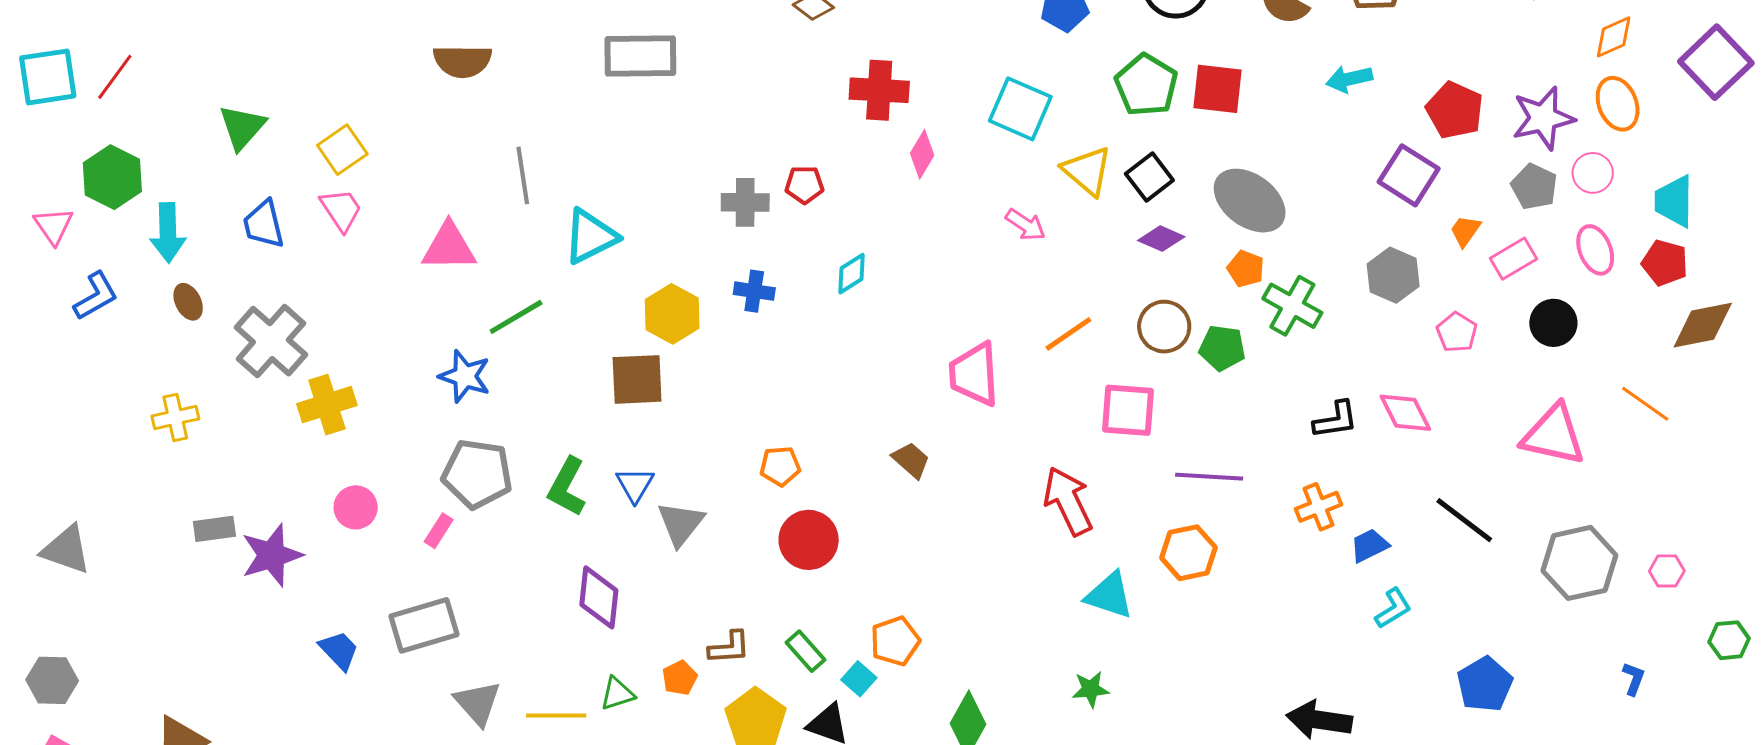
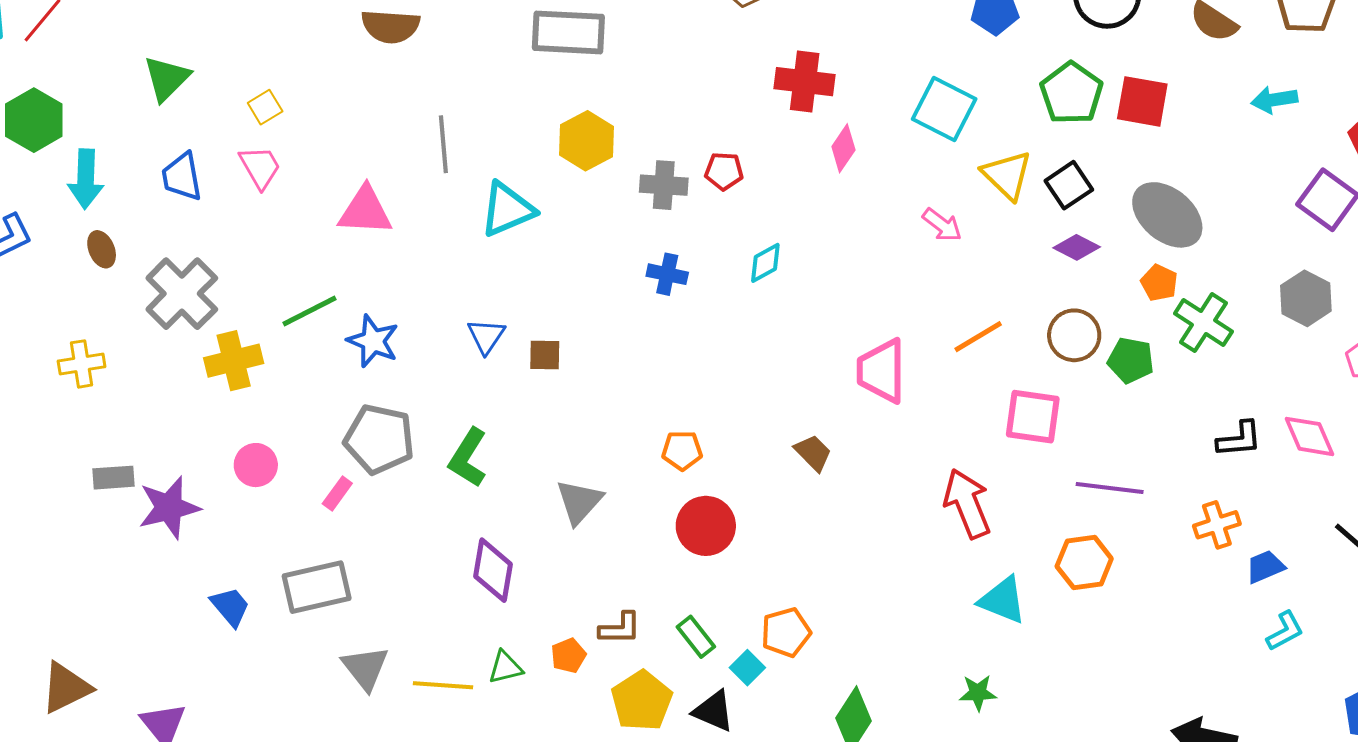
yellow square: (342, 150) -> (265, 107), size x0.7
yellow hexagon: (672, 314) -> (587, 141), moved
green line: (516, 317) -> (310, 311), moved
brown square: (637, 379) -> (545, 355), size x0.6
blue triangle: (635, 485) -> (486, 336), moved

